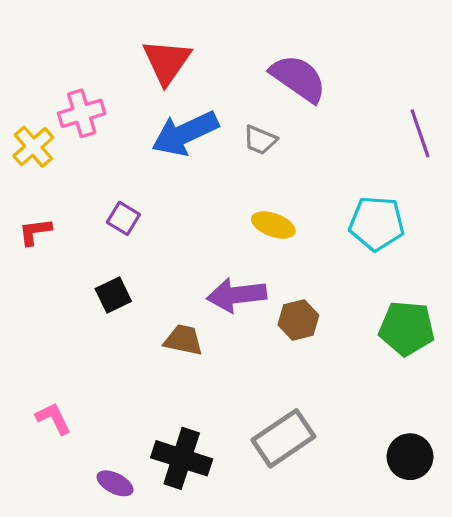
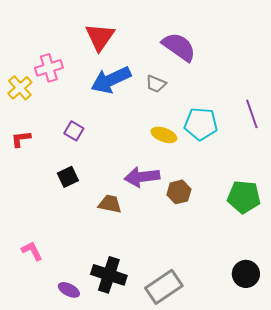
purple line: (420, 133) -> (252, 114), moved
cyan pentagon: (377, 223) -> (201, 124), moved
gray rectangle: (283, 438) -> (164, 287), moved

